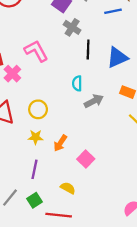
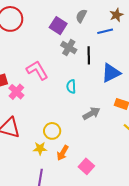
black line: (88, 49) -> (89, 55), moved
cyan semicircle: (77, 83) -> (71, 87), moved
yellow circle: (38, 109) -> (52, 131), moved

